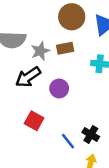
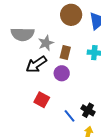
brown rectangle: (65, 48) -> (65, 52), moved, turned -64

